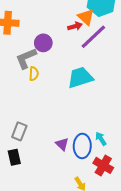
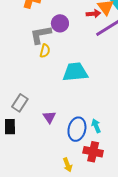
cyan trapezoid: (80, 77) -> (75, 72), moved
purple triangle: (62, 144) -> (49, 117), moved
red cross: (103, 165) -> (93, 152), turned -30

